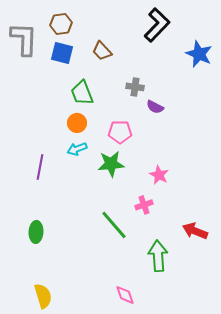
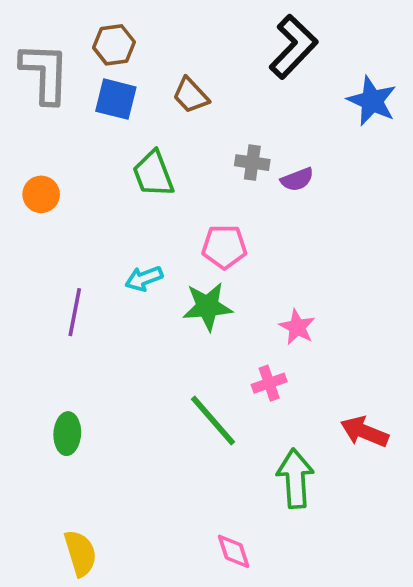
purple semicircle: (155, 107) -> (297, 179), moved, turned -48
orange circle: (77, 123) -> (41, 194), moved

